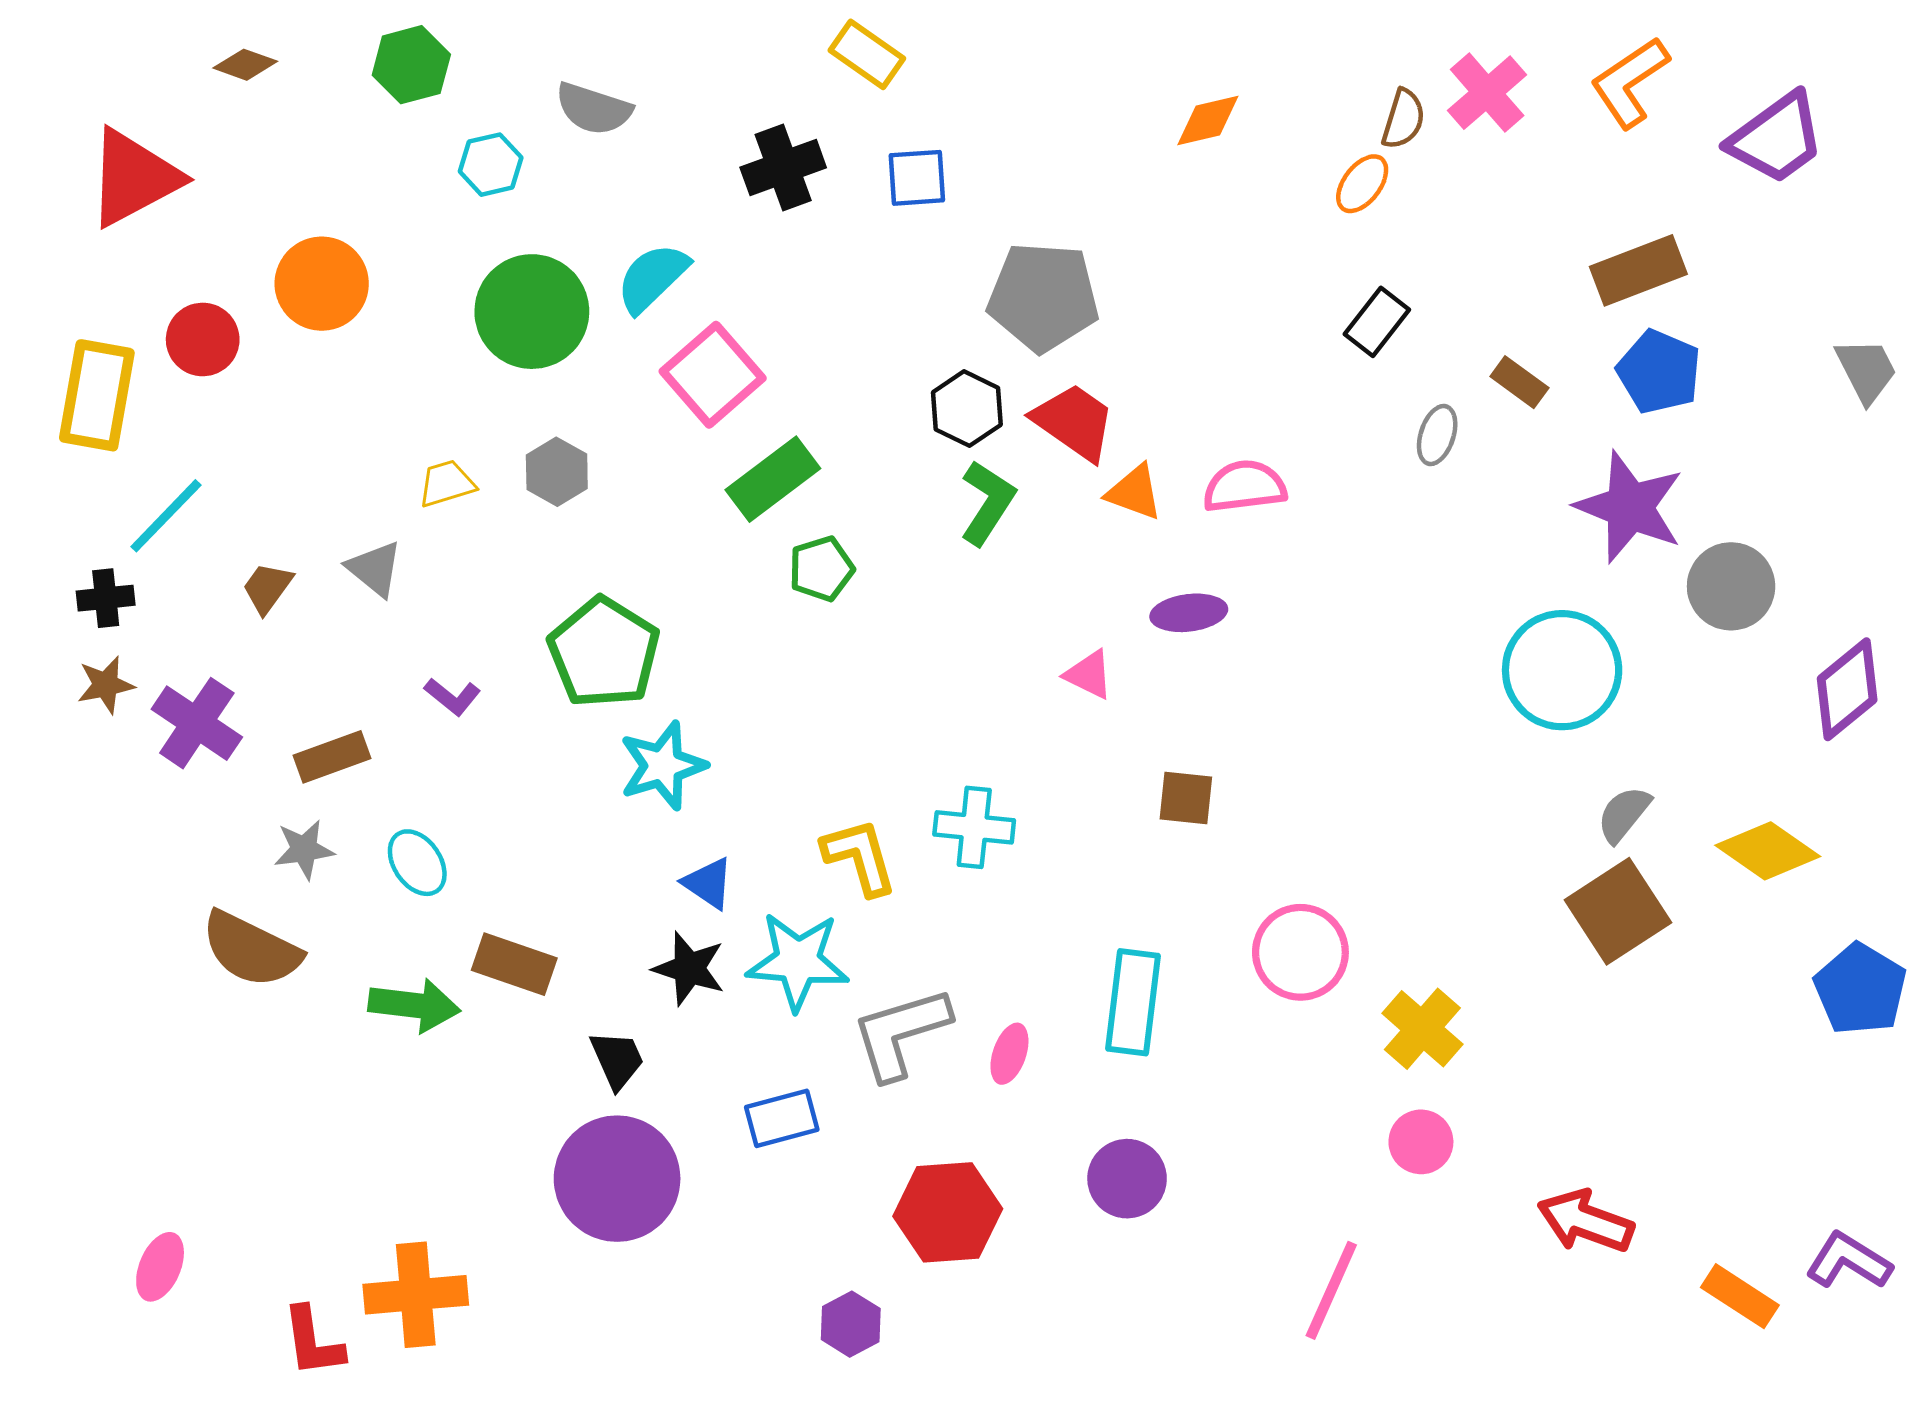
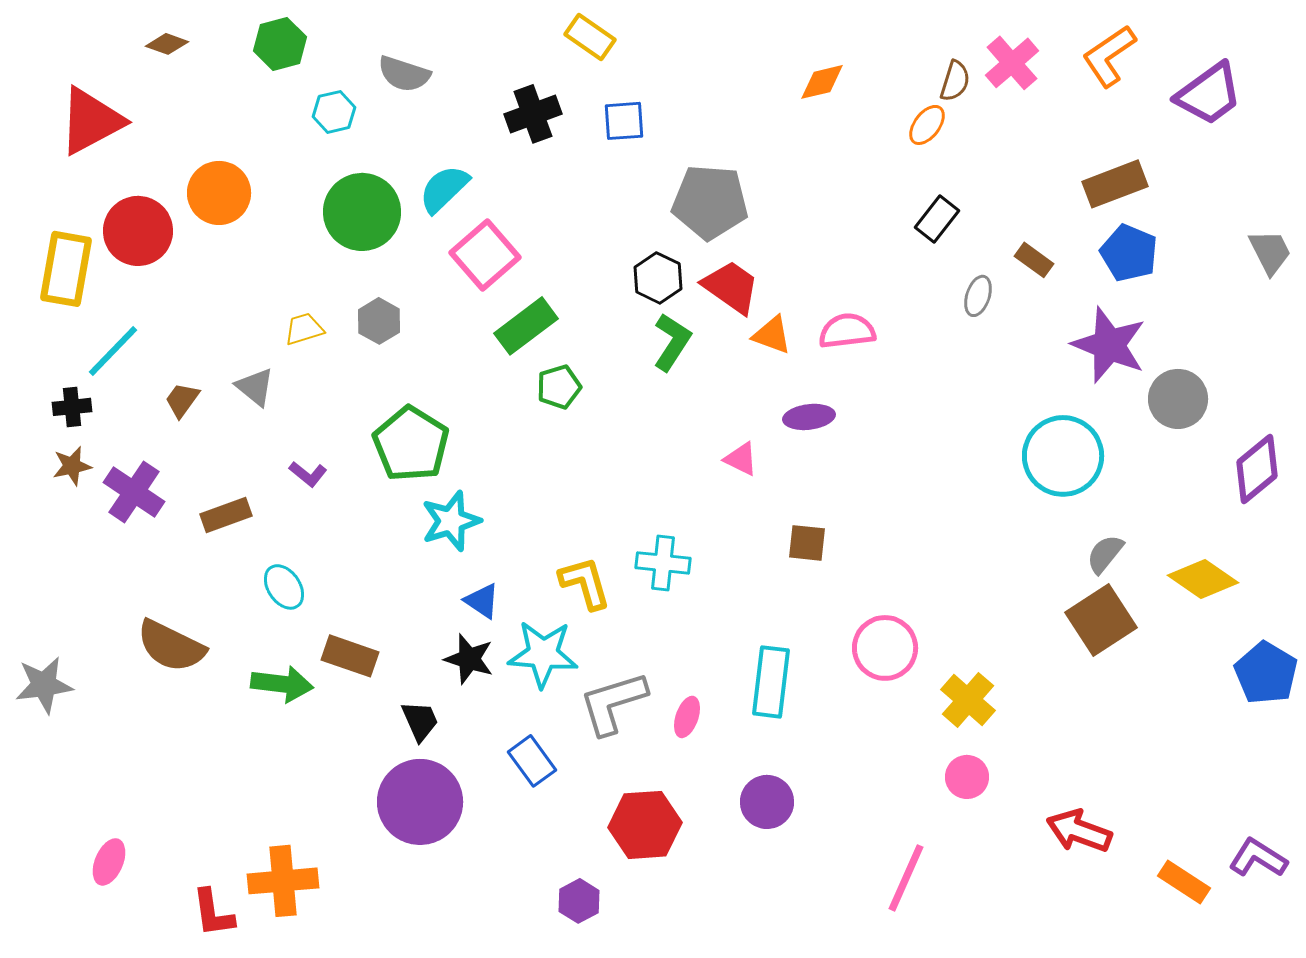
red circle: (203, 339) -> (138, 231), size x1.4
gray star: (304, 849) -> (44, 685), moved, size x1.4
blue rectangle: (782, 1118) -> (532, 761), turned 69

